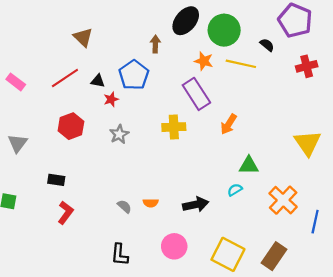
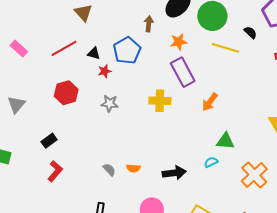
orange star: (204, 61) -> (179, 42), moved, turned -30
gray star: (119, 134) -> (110, 104), turned 30
black rectangle: (56, 180) -> (49, 141), turned -49

